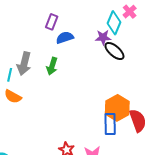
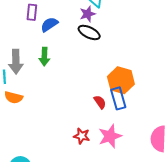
black ellipse: (114, 51) -> (89, 32), moved
red semicircle: (138, 121) -> (100, 102), moved, size x0.6

